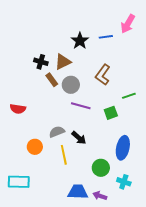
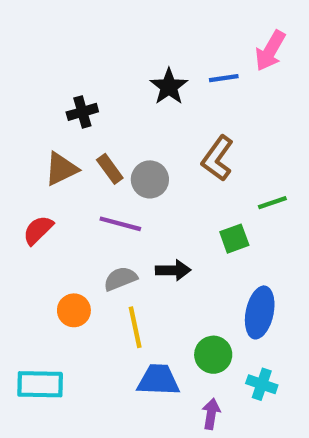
black cross: (41, 62) -> (82, 112), moved, turned -32
brown triangle: (63, 62) -> (61, 169), moved
purple line: (81, 106) -> (120, 224), moved
red semicircle: (18, 109) -> (38, 230), turned 126
black arrow: (79, 138) -> (173, 270), moved, turned -42
blue trapezoid: (78, 192) -> (158, 380), moved
purple arrow: (100, 196) -> (211, 414), turned 80

